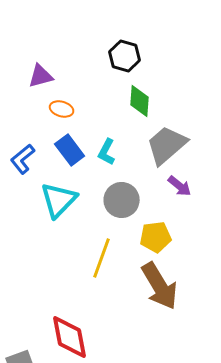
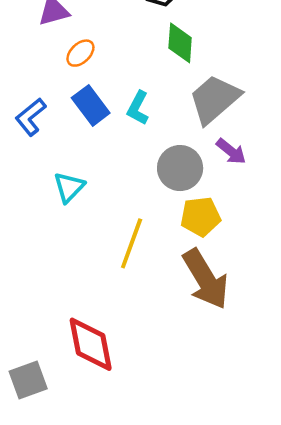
orange ellipse: (62, 109) -> (80, 53), turned -60
cyan triangle: (59, 200) -> (69, 187), moved, size x0.7
gray circle: (122, 200) -> (180, 168), moved

